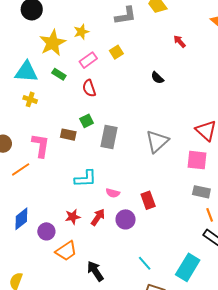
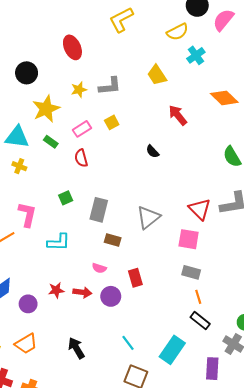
gray L-shape: (125, 16) -> (110, 86), moved
yellow star: (81, 32) -> (79, 90), moved
red arrow: (180, 41) -> (178, 115), size x1.5
green square: (87, 121) -> (66, 198), moved
brown rectangle: (68, 135) -> (113, 240), moved
cyan L-shape: (86, 179) -> (59, 242), moved
red arrow: (98, 217) -> (82, 292), turned 60
orange trapezoid: (66, 251) -> (26, 344), moved

